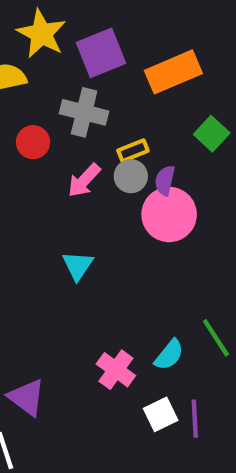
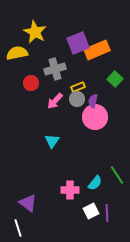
purple square: (101, 53) -> (78, 43), moved
gray cross: (84, 112) -> (55, 69), turned -30
pink cross: (116, 370) -> (70, 190), turned -36

